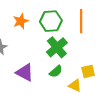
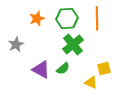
green semicircle: (56, 71) -> (63, 68), moved

